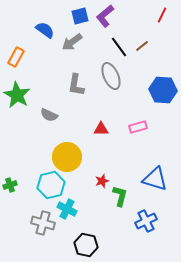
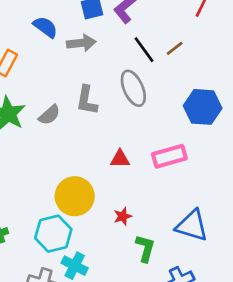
gray arrow: (72, 42) -> (81, 43), turned -150
gray semicircle: (49, 115) -> (49, 115), moved, turned -66
pink rectangle: (138, 127) -> (169, 156), size x1.4
red star: (102, 181) -> (123, 216), moved

